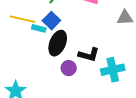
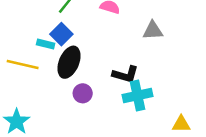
yellow line: (23, 19) -> (23, 65), moved
black L-shape: (89, 55) -> (125, 74), moved

